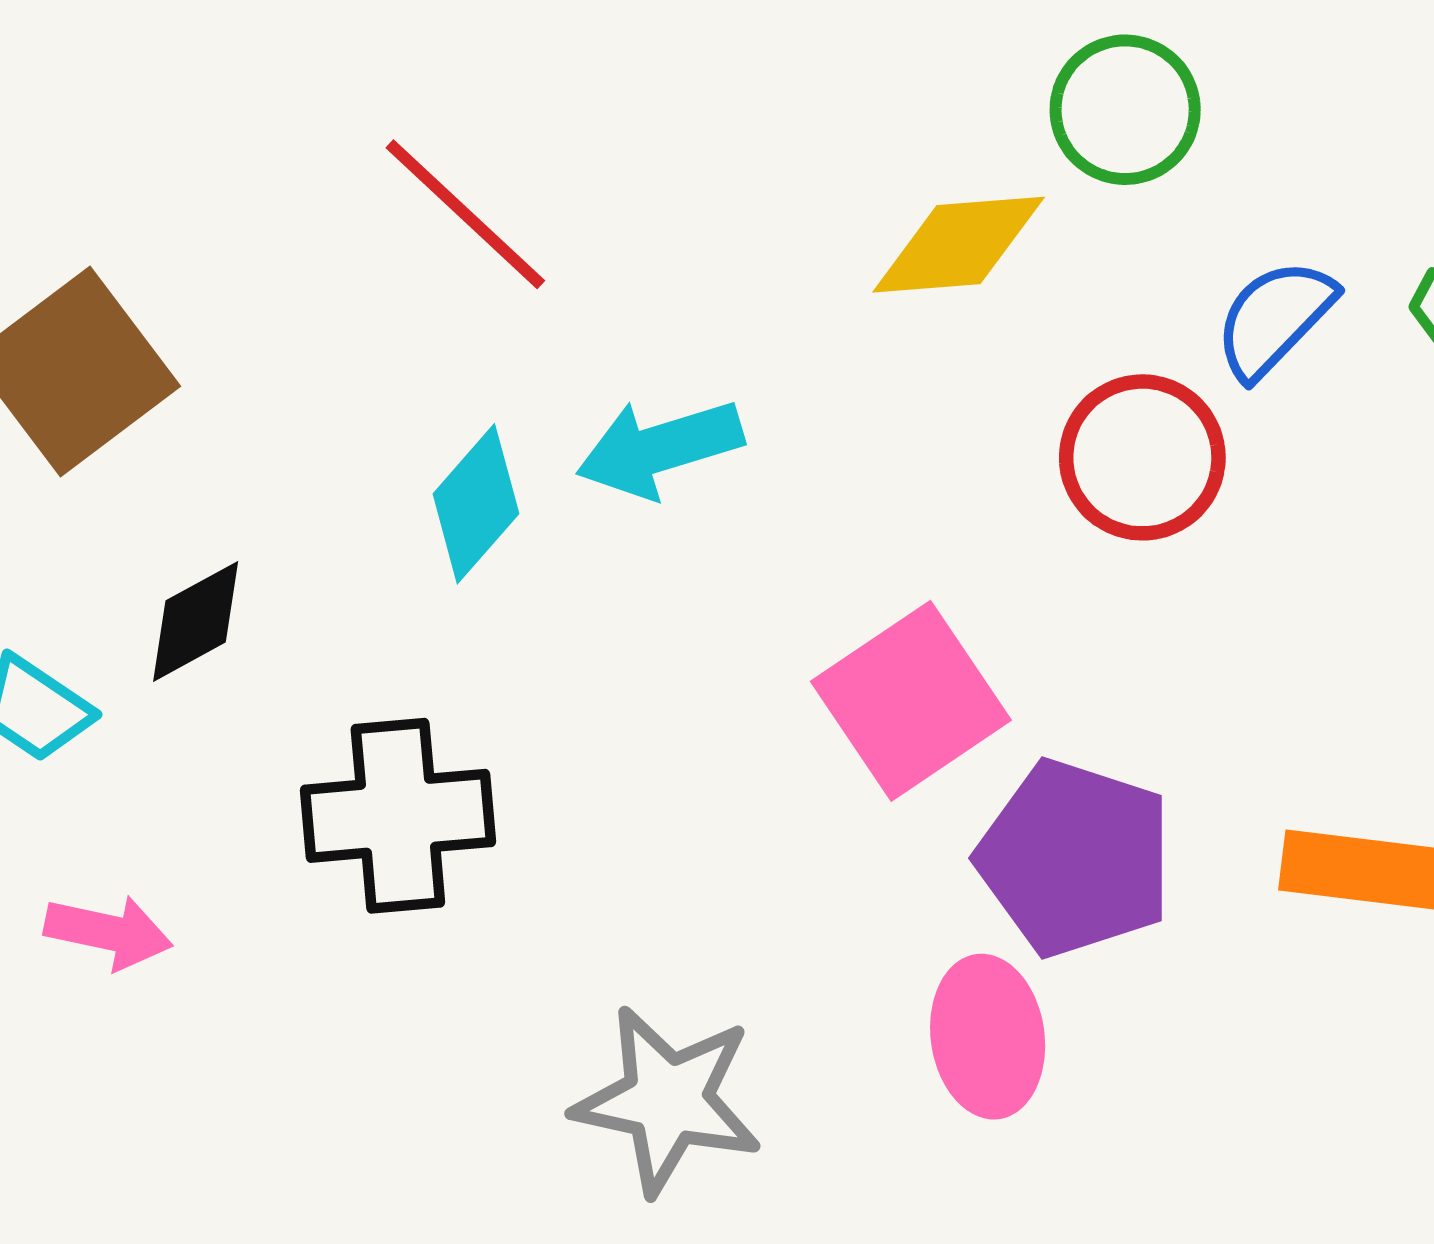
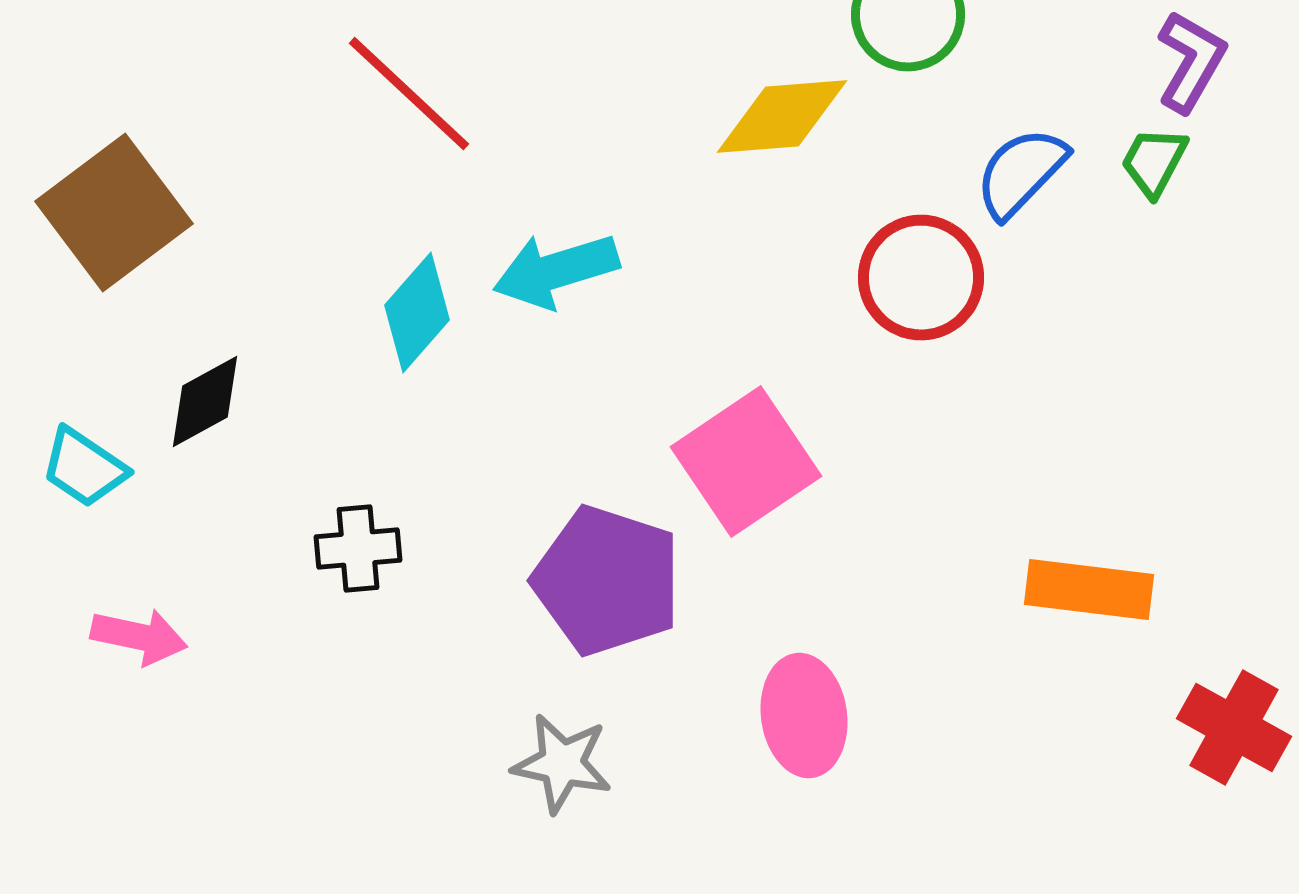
black cross: (398, 816) -> (358, 549), size x0.6
purple pentagon: (1075, 858) -> (607, 581), moved
gray star: (668, 1100) -> (562, 764), size x0.7

